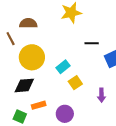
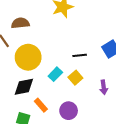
black line: (92, 43) -> (80, 55), moved
cyan rectangle: (63, 67) -> (55, 74), moved
orange rectangle: (39, 105) -> (41, 105), turned 72

